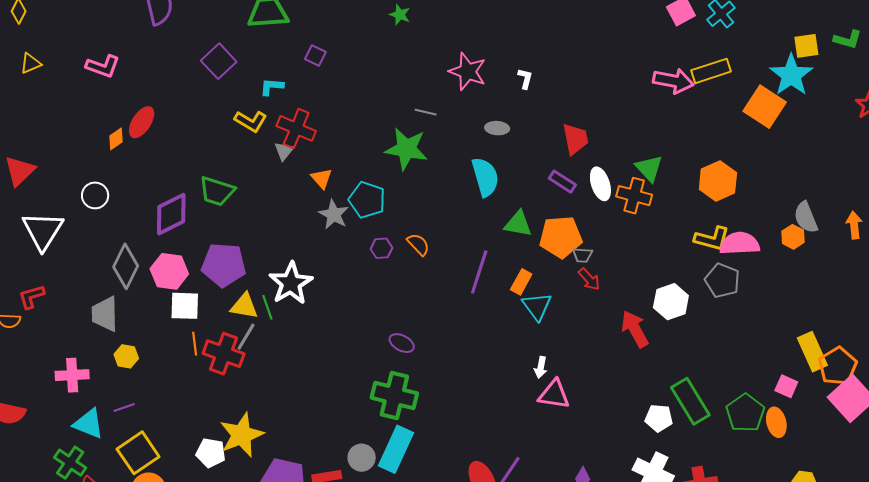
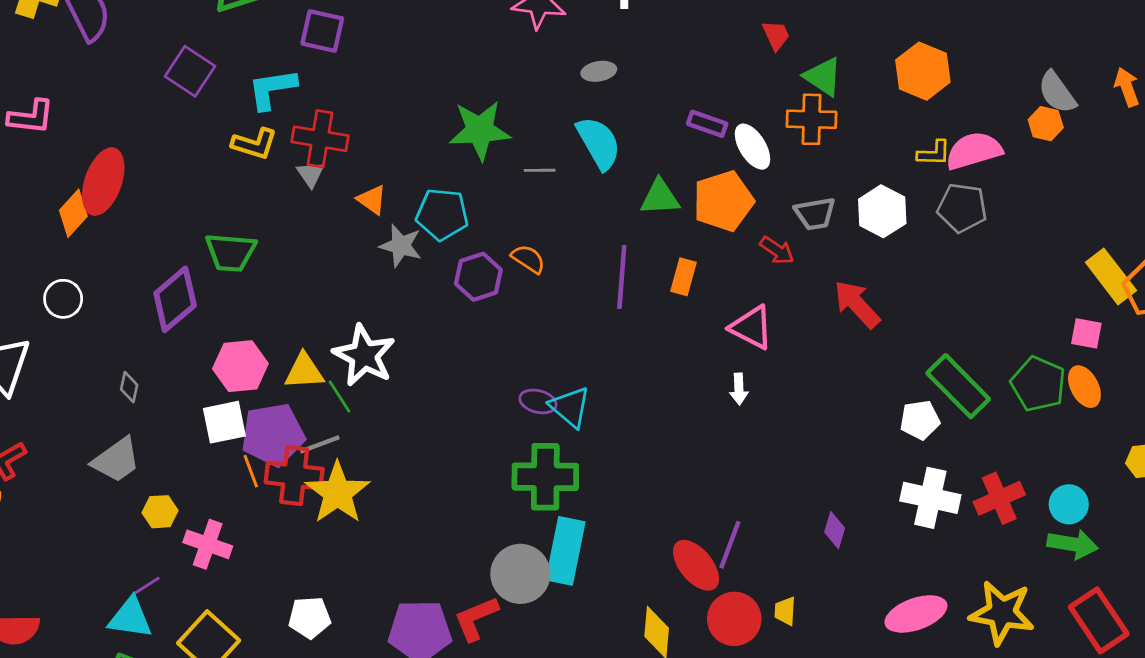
purple square: (315, 55) -> (322, 31), size x1.5
cyan L-shape: (272, 87) -> (272, 89), size x1.5
gray line: (426, 112) -> (540, 170), moved
red ellipse: (142, 122) -> (103, 182), size x1.4
orange diamond: (116, 139) -> (73, 213), size x1.4
red trapezoid: (575, 139) -> (776, 35), moved, size x0.7
white ellipse: (600, 184) -> (752, 147), moved
yellow L-shape: (712, 239) -> (934, 153), size x0.7
purple hexagon: (381, 248) -> (478, 277), size x1.5
gray trapezoid: (582, 255) -> (815, 214), moved, size x1.4
purple pentagon: (224, 265) -> (273, 435), moved
gray diamond: (126, 266) -> (129, 387), size x0.5
pink hexagon: (169, 271) -> (240, 366), moved
white hexagon: (671, 302) -> (882, 211), moved
yellow triangle: (244, 306) -> (304, 371), moved
cyan triangle: (537, 306) -> (570, 407), moved
gray trapezoid: (105, 314) -> (116, 460), turned -111
gray line: (246, 337) -> (320, 444), turned 52
pink cross: (72, 375) -> (208, 544), moved, turned 36
pink triangle: (554, 394) -> (752, 327), moved, turned 32
purple line: (124, 407) -> (146, 586), moved
yellow star: (242, 435) -> (337, 493), moved
gray circle: (362, 458) -> (520, 574), size x1.5

